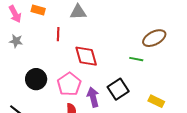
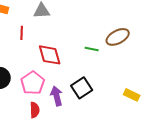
green line: (136, 59) -> (92, 49), moved
yellow rectangle: (156, 101) -> (132, 95), moved

